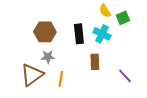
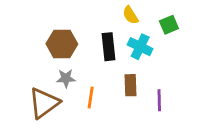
yellow semicircle: (105, 11) -> (130, 15), moved
purple line: (125, 76) -> (159, 100), moved, turned 42
orange line: (61, 79) -> (91, 98), moved

